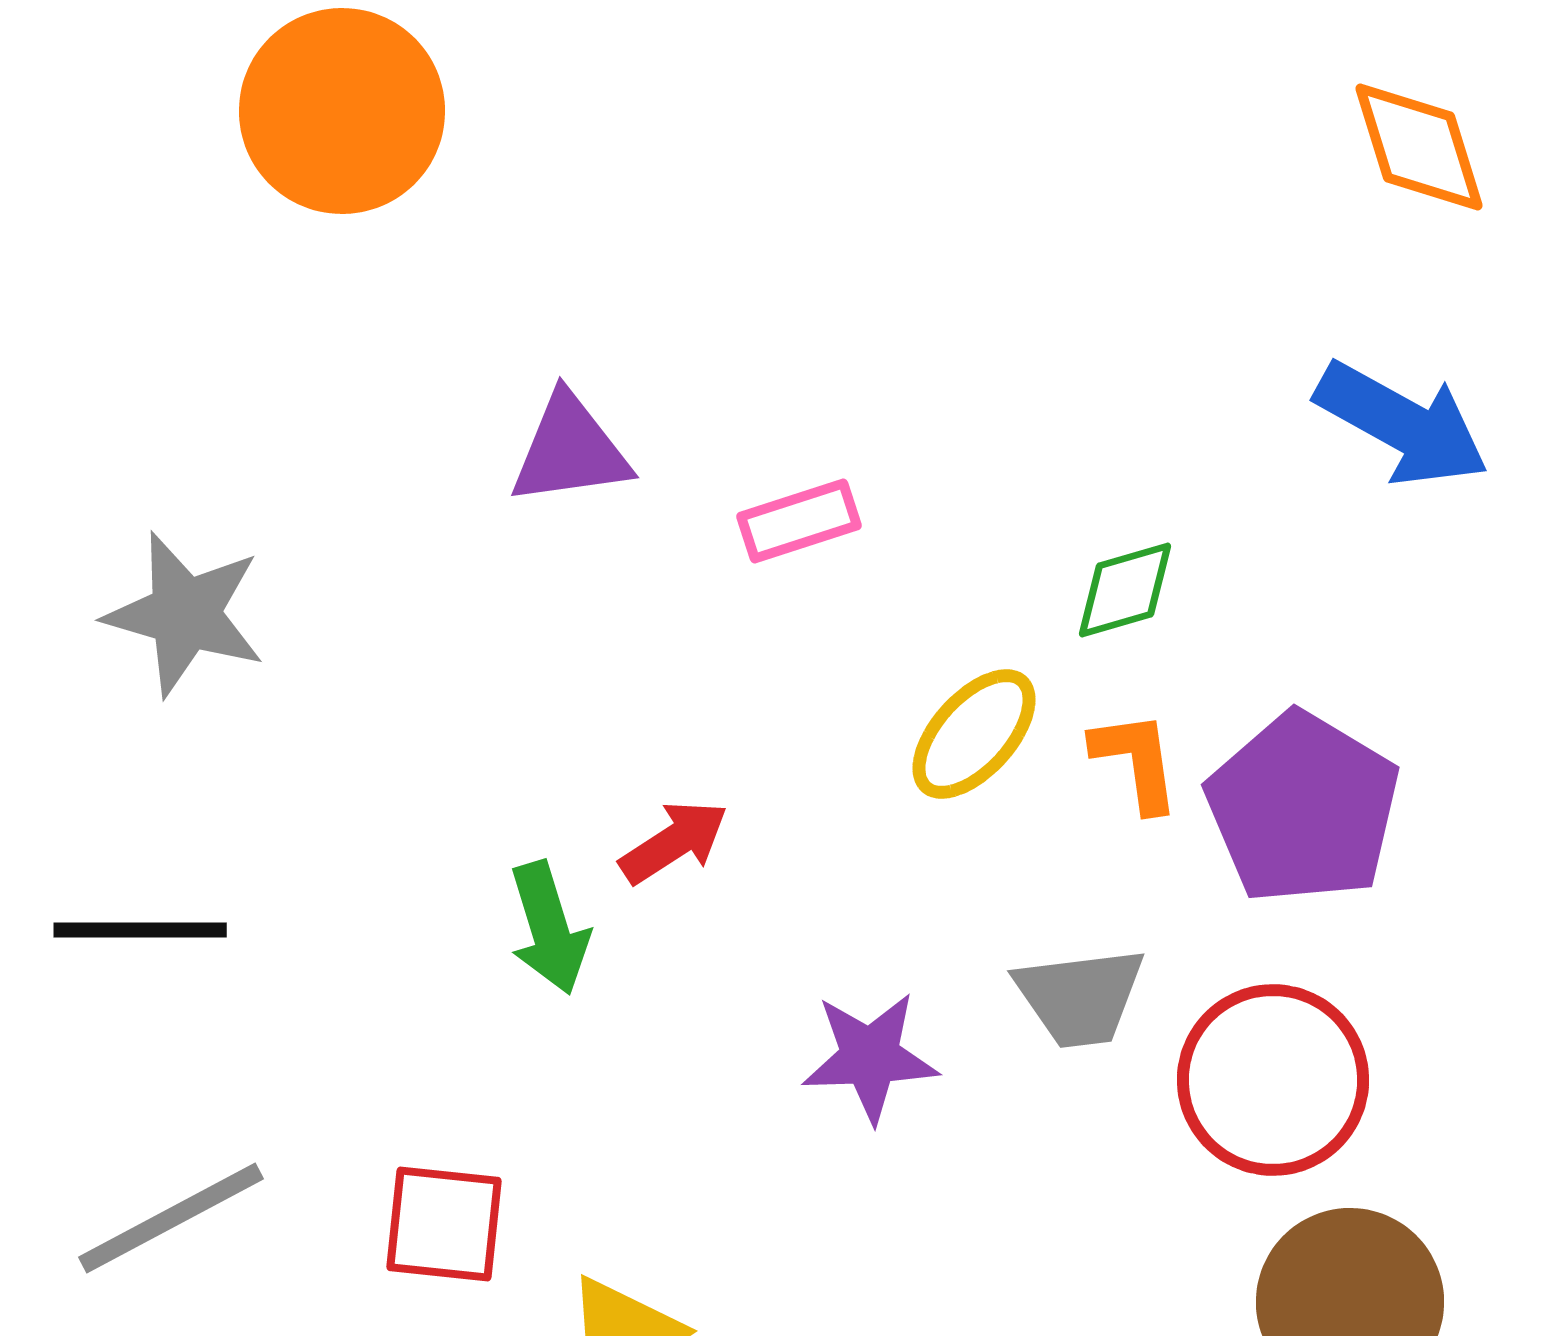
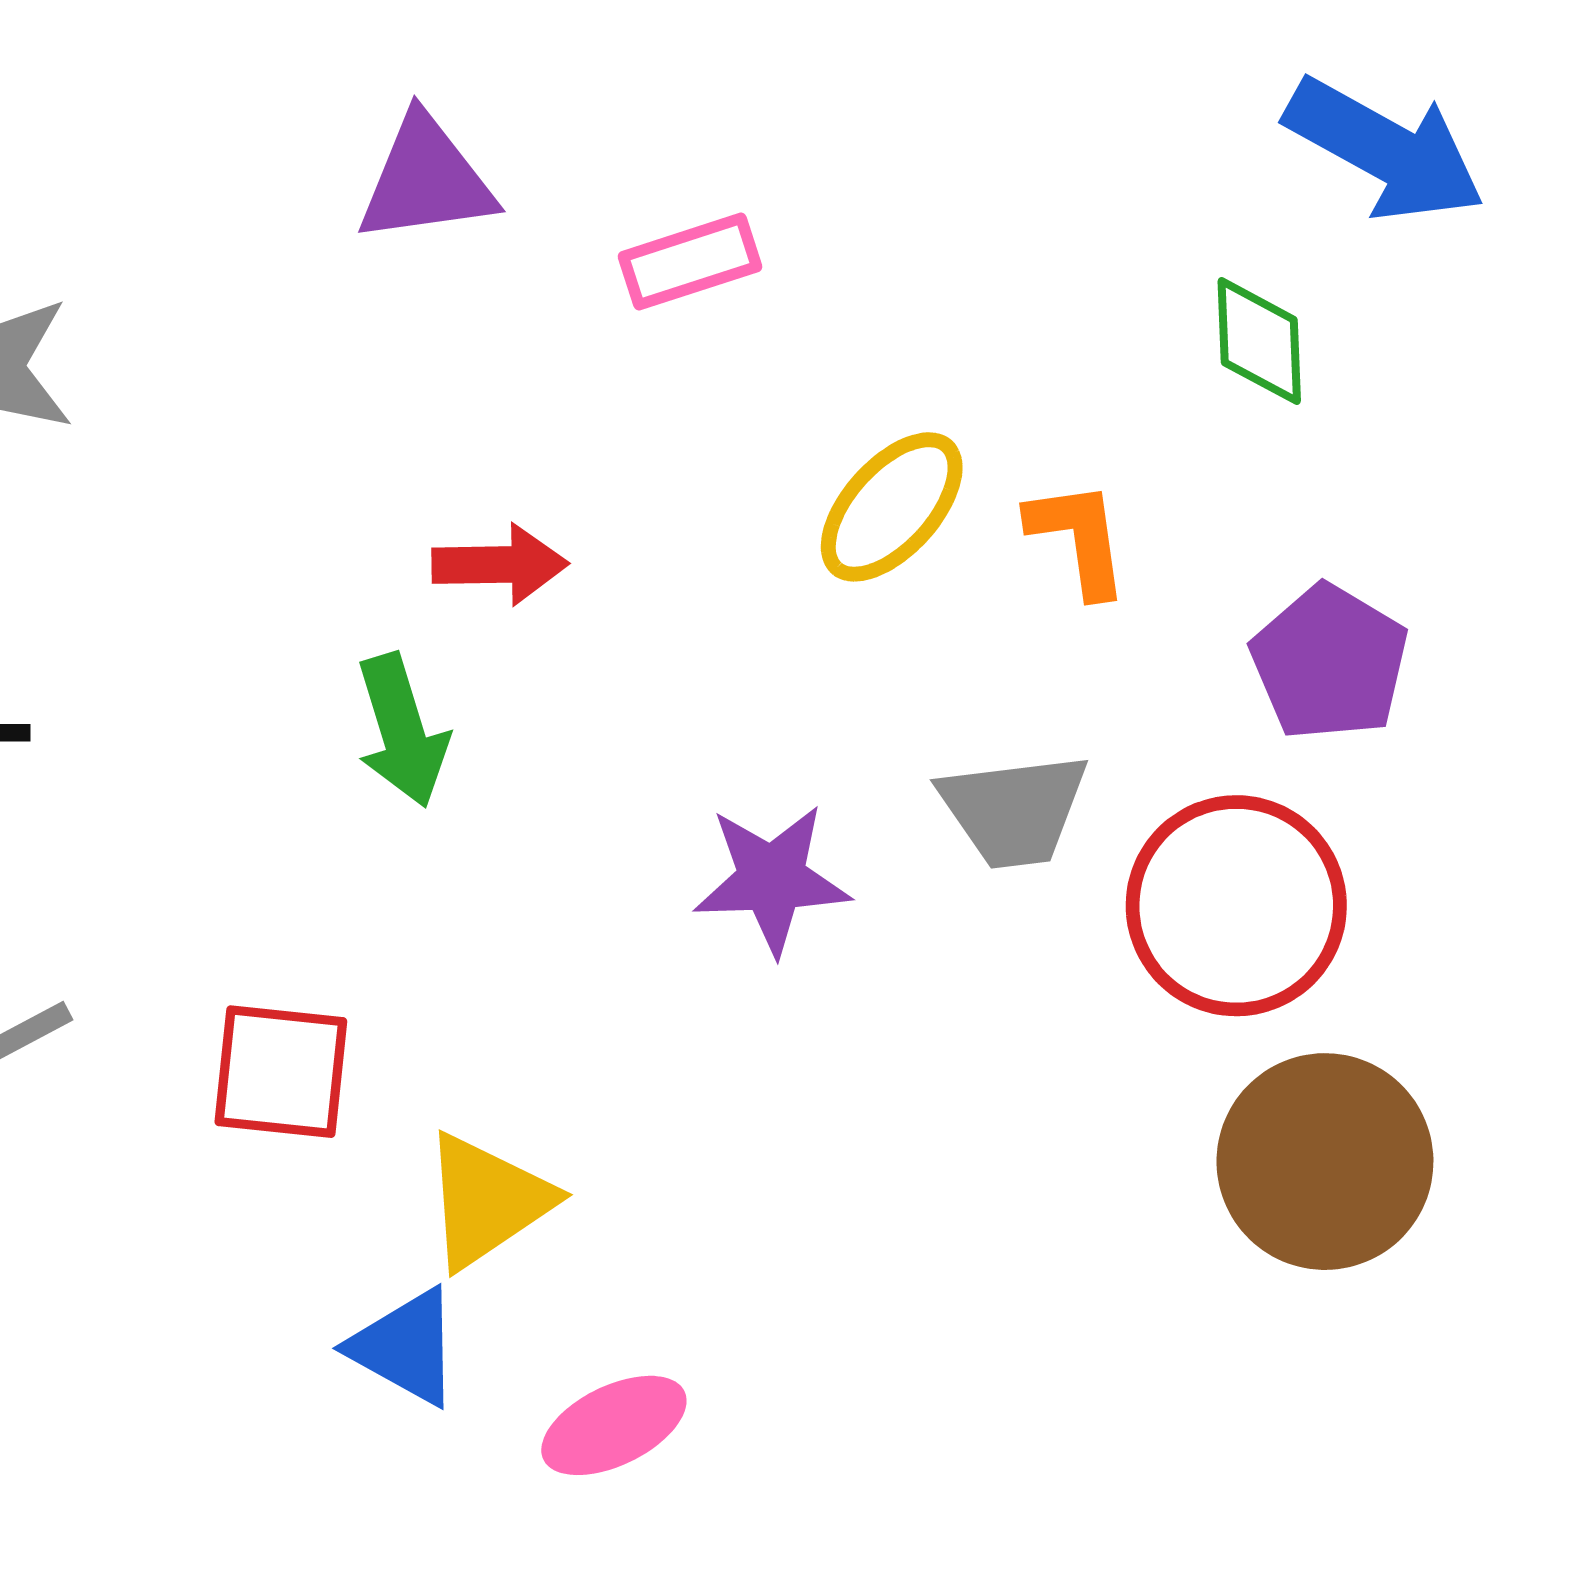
green diamond: (1125, 590) -> (1259, 341), moved, turned -76
purple pentagon: (1303, 808) -> (1330, 663), moved, size x0.7
red arrow: (674, 842) -> (500, 565), moved, turned 32

